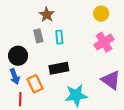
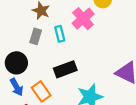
gray rectangle: (38, 36) -> (36, 36), turned 40
pink cross: (104, 42) -> (83, 19), moved

